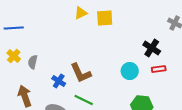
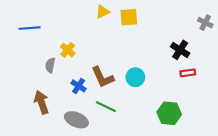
yellow cross: (14, 56) -> (68, 50), moved
cyan circle: (130, 71) -> (135, 77), moved

